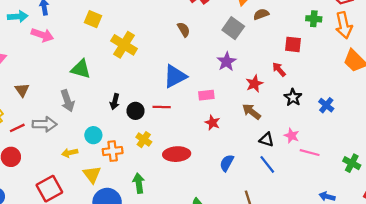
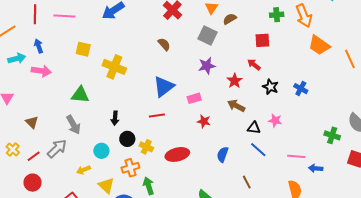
purple star: (227, 62) -> (207, 66), turned 30
black circle: (136, 111) -> (127, 139), moved
gray arrow: (45, 124) -> (57, 149), turned -35
orange cross: (113, 151) -> (130, 168), moved
pink line: (310, 153) -> (296, 156), moved

